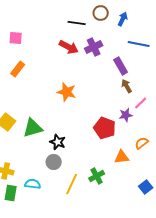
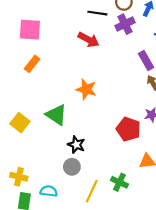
pink square: (16, 38) -> (30, 30), size x1.5
purple cross: (94, 47) -> (125, 24), moved
green triangle: (33, 128) -> (56, 115), moved, turned 50
green cross: (97, 176) -> (119, 182), turned -35

